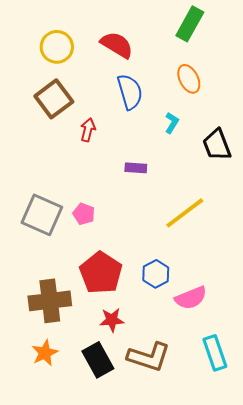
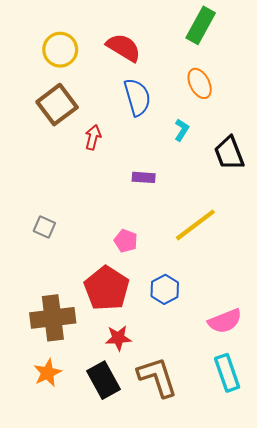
pink pentagon: (84, 214) -> (126, 241), moved
gray square: (42, 215) -> (44, 227), size x0.5
pink semicircle: (191, 298) -> (225, 321), moved
brown L-shape: (149, 357) -> (157, 377), turned -126

